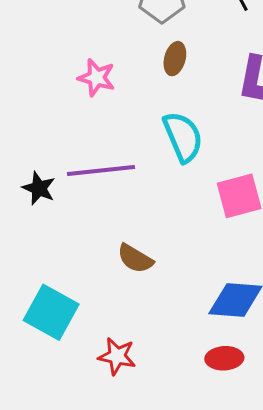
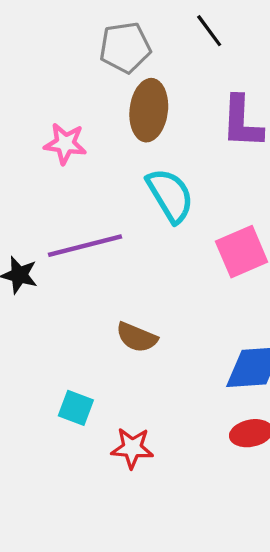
brown ellipse: (175, 59) -> (149, 110), size x1.6
cyan square: (51, 312) -> (76, 408), moved, size x0.6

